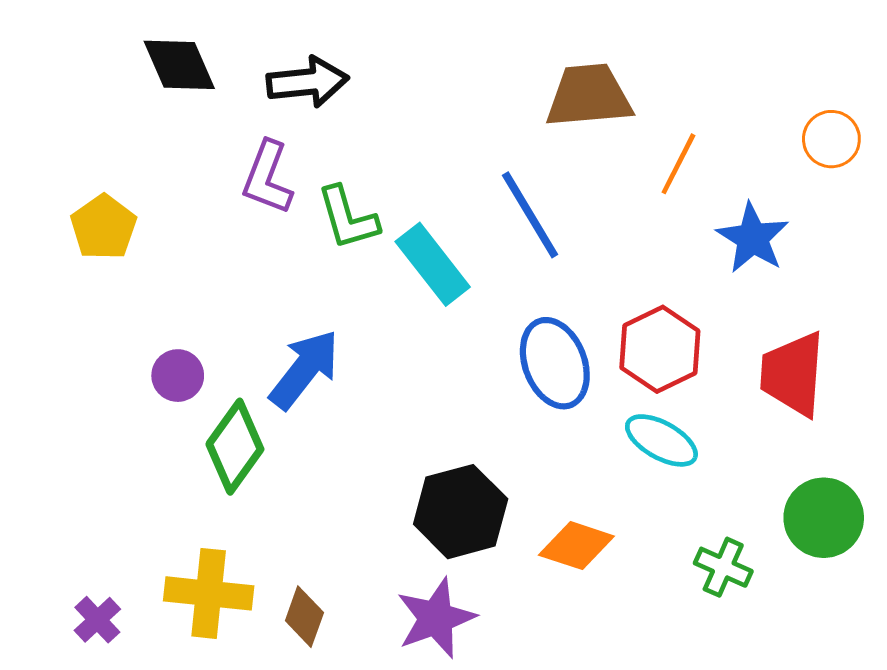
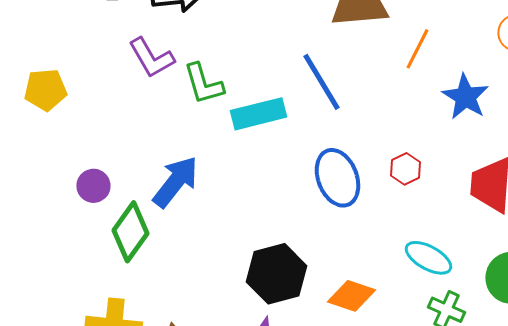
purple L-shape: (267, 178) -> (151, 58), turned -51
yellow pentagon: (104, 227) -> (45, 90), turned 30
cyan rectangle: (433, 264) -> (258, 114), turned -66
red hexagon: (660, 349) -> (405, 169), size x0.6
cyan ellipse: (661, 440) -> (428, 258), moved

